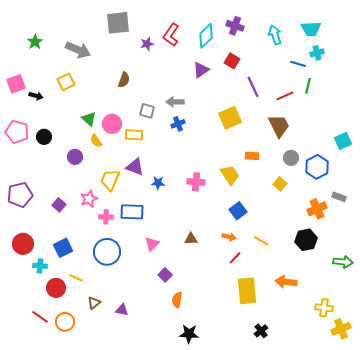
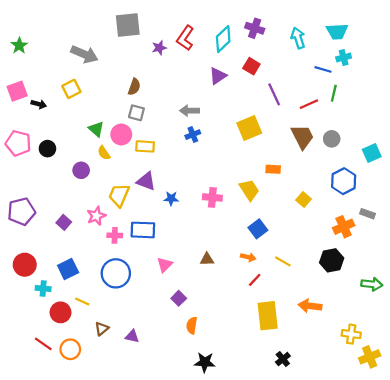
green star: (35, 42) -> (19, 46), moved
gray square: (147, 111) -> (136, 113), moved
gray circle: (291, 158) -> (332, 139), moved

